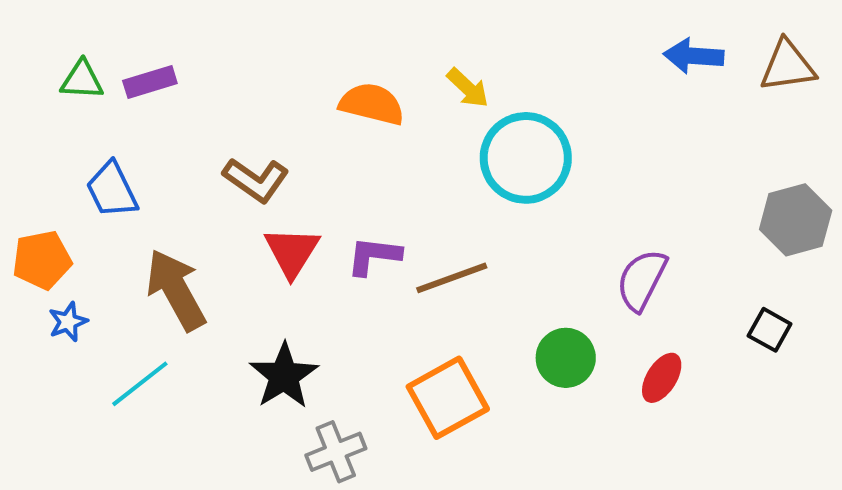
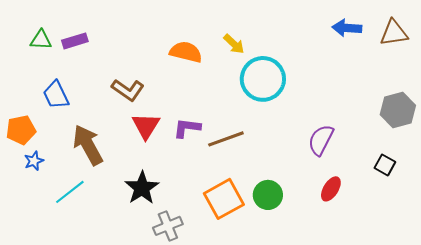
green circle: (566, 358) -> (268, 195), moved

